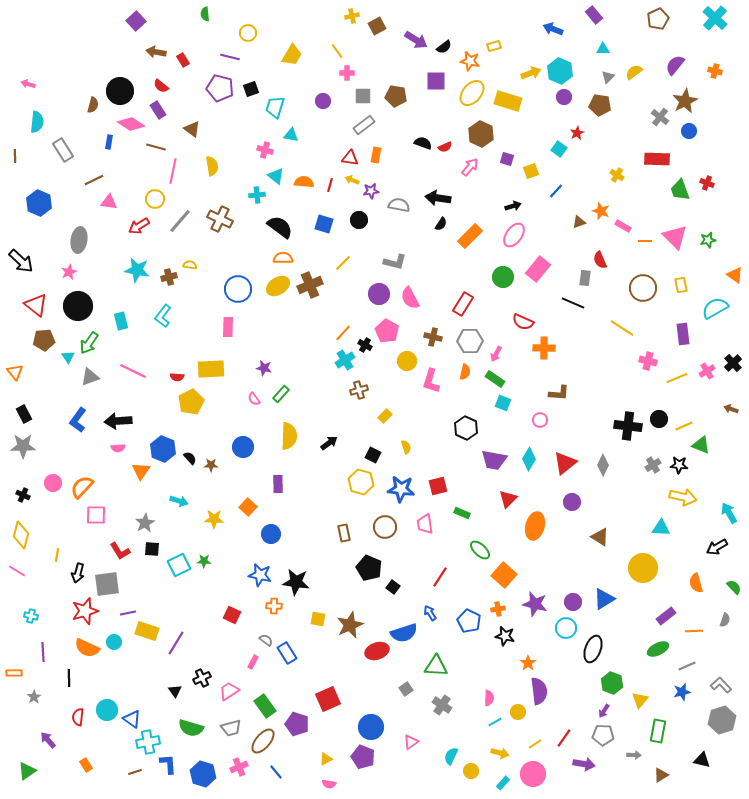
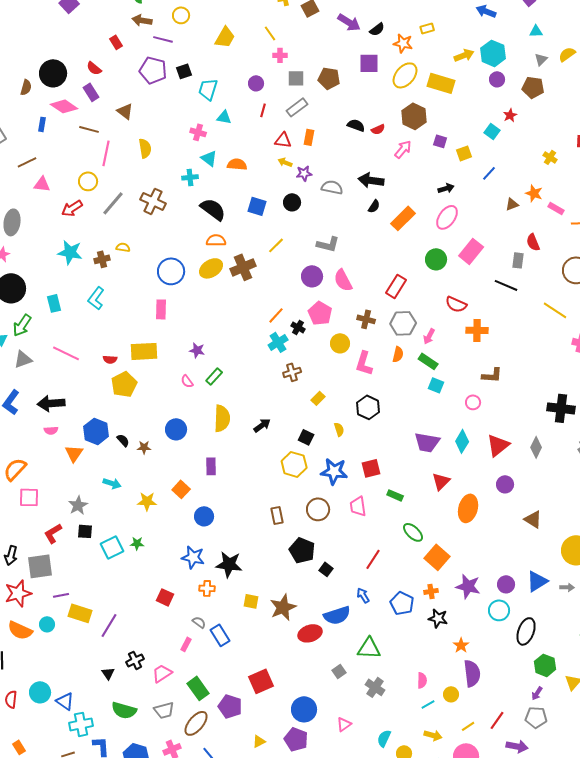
brown arrow: (156, 52) -> (142, 20), moved
red line: (330, 185) -> (263, 110), moved
black hexagon: (466, 428) -> (368, 407), moved
red L-shape: (120, 551) -> (53, 533), turned 90
gray arrow: (634, 755) -> (567, 587), moved

